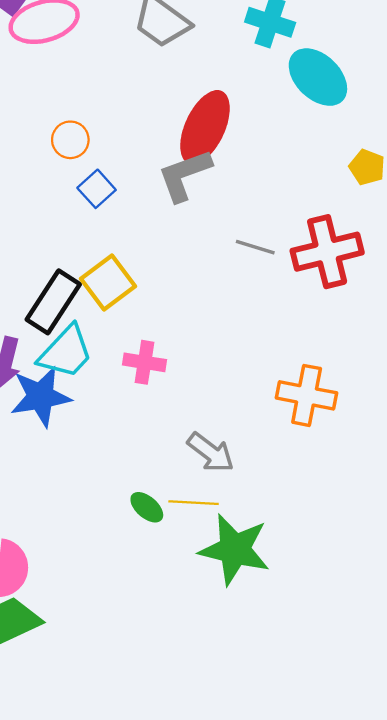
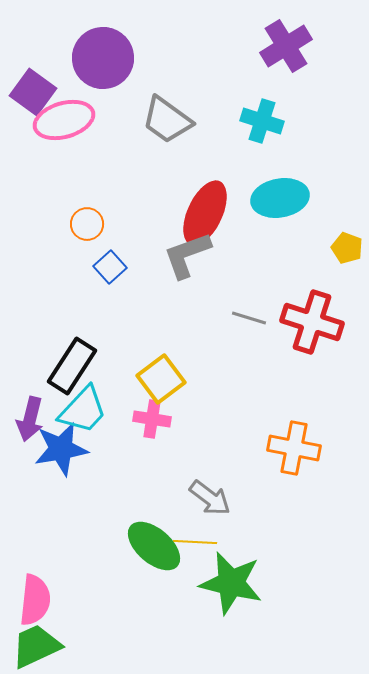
cyan ellipse: (318, 77) -> (280, 198), moved, turned -54
red cross: (327, 252) -> (312, 322), turned 32
yellow square: (108, 282) -> (161, 379), moved
green ellipse: (147, 507) -> (154, 546), size x1.8

